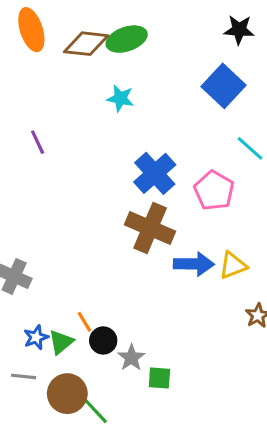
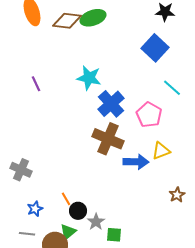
cyan star: (120, 98) -> (89, 78), moved, size x1.4
yellow triangle: (233, 266) -> (161, 151), moved
green triangle: (61, 342) -> (68, 232), moved

